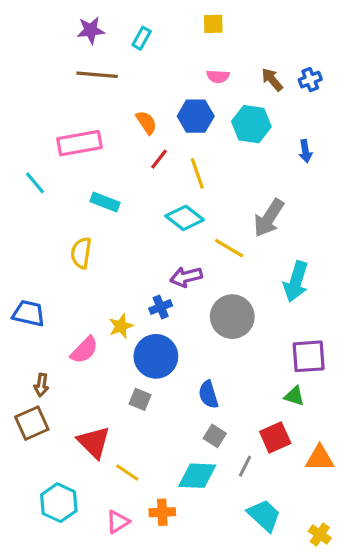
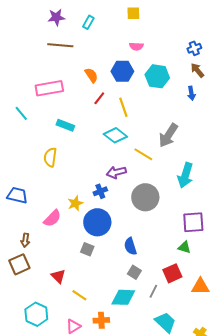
brown arrow: (272, 80) -> (197, 70), moved
red triangle: (94, 442) -> (58, 276), size x0.7

